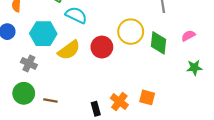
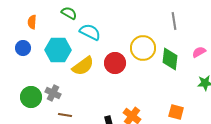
gray cross: (29, 63) -> (53, 93), moved
green circle: (24, 93) -> (31, 97), moved
orange square: (147, 97) -> (176, 112), moved

